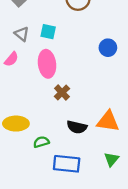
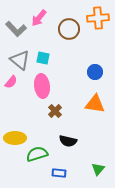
gray triangle: (22, 34) -> (20, 60), size x1.5
orange triangle: (108, 121) -> (95, 104), moved
green semicircle: (41, 142) -> (37, 154), size x1.5
blue rectangle: (67, 164) -> (59, 173), size x0.6

